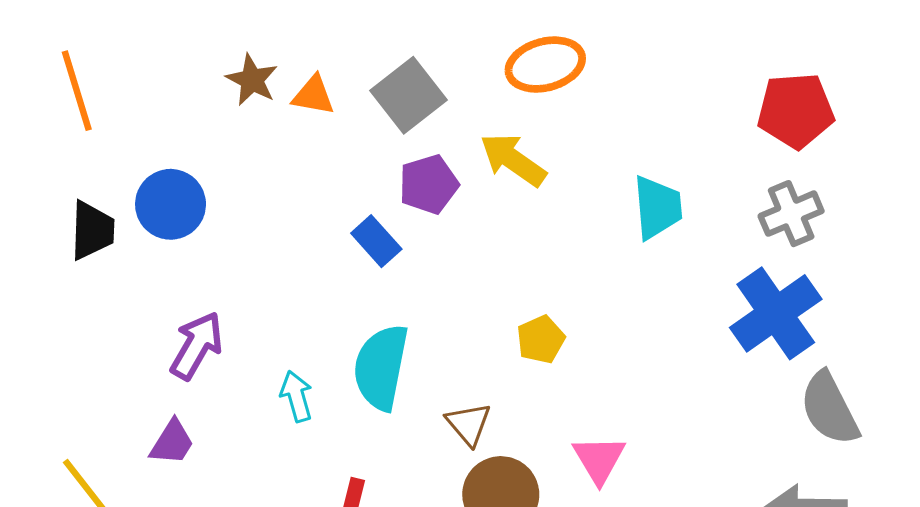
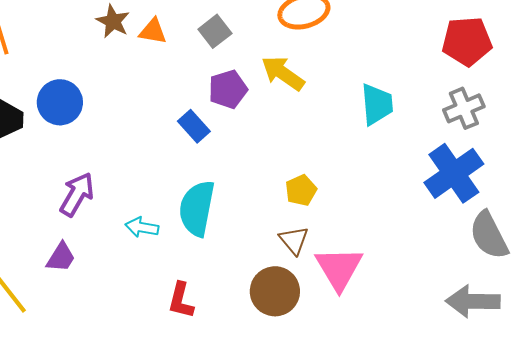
gray square: (409, 95) -> (215, 31), size x0.7
cyan arrow: (296, 396) -> (142, 227), turned -64
brown triangle: (469, 424) -> (294, 240), moved
pink triangle: (599, 459) -> (339, 268), size x1.4

